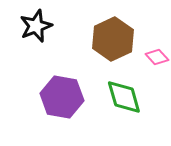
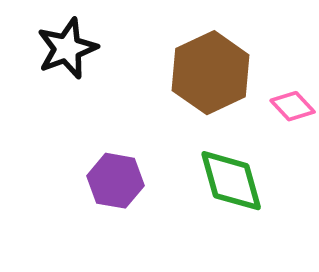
purple hexagon: (62, 97) -> (116, 181), size x0.7

